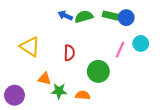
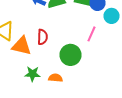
cyan circle: (141, 43) -> (112, 16), moved
orange triangle: (44, 79) -> (22, 46), moved, size x1.5

